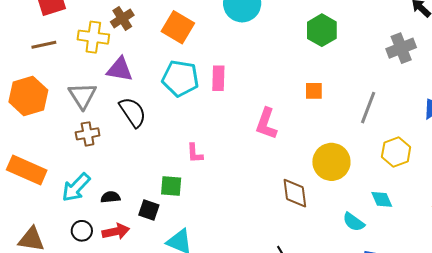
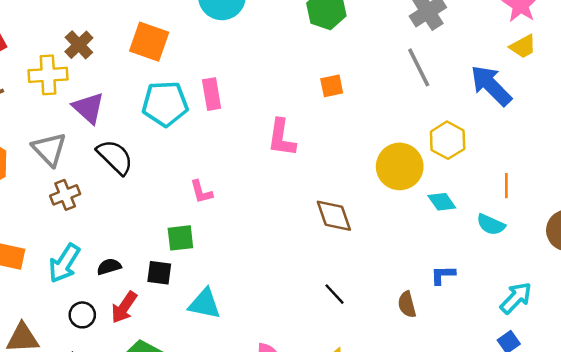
purple triangle: (120, 69) -> (89, 108), turned 44
gray line: (368, 108) -> (419, 67), moved, turned -36
yellow circle: (331, 162) -> (400, 166), moved
cyan semicircle: (354, 222) -> (491, 225), moved
red arrow: (116, 231) -> (124, 307), turned 148

